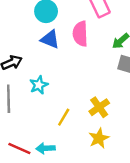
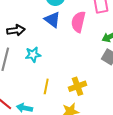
yellow line: (64, 117) -> (46, 86), turned -35

